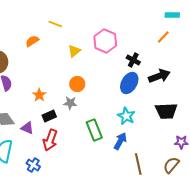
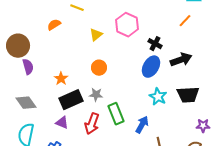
gray star: (70, 103) -> (96, 95), moved
black rectangle: (49, 116) -> (71, 100), size x1.6
cyan star: (126, 116) -> (158, 97), moved
purple triangle: (27, 128) -> (62, 123), moved
red arrow: (50, 140) -> (92, 124), moved

